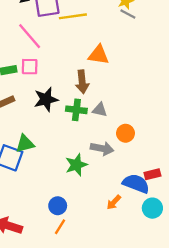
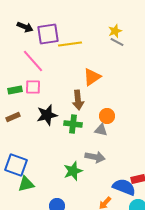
orange triangle: (99, 55) -> (92, 77), turned -42
gray triangle: (100, 110) -> (101, 130), moved
orange circle: (125, 133) -> (107, 116), moved
green triangle: (25, 144) -> (26, 184), moved

